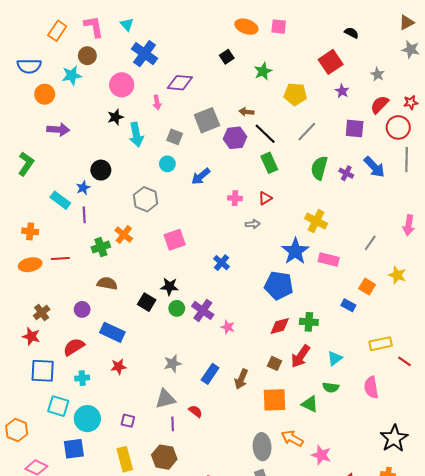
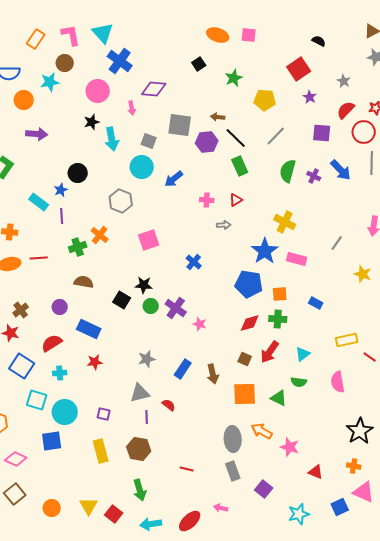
cyan triangle: (127, 25) -> (103, 33), size x1.6
gray square: (207, 120) -> (180, 125), turned 30
cyan circle: (167, 164) -> (142, 167), size x1.5
orange square: (367, 287) -> (280, 294), moved, turned -35
blue square: (43, 371) -> (22, 366), turned 30
brown arrow: (241, 379) -> (213, 374), turned -36

